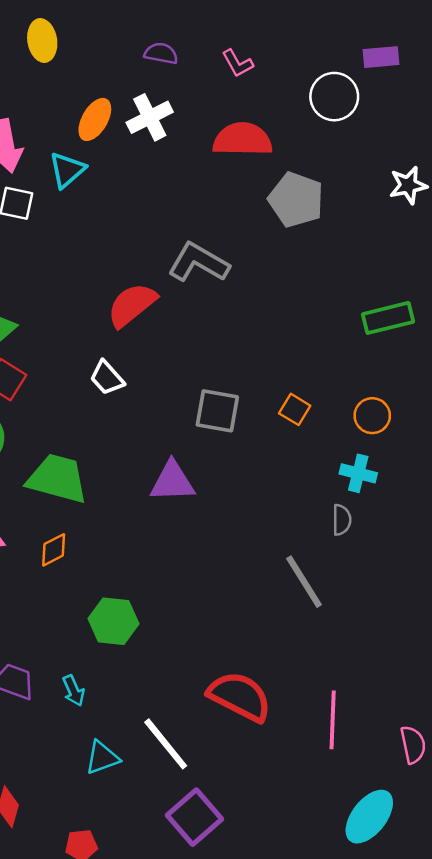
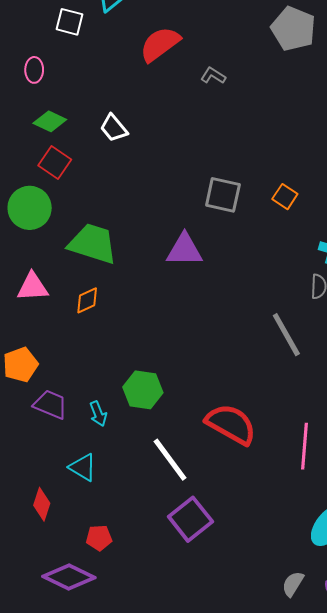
gray L-shape: (198, 263) -> (213, 76), size x0.5
red semicircle: (132, 305) -> (160, 44), moved
white trapezoid: (107, 378) -> (114, 128), moved
green hexagon: (114, 621) -> (143, 390), moved
cyan triangle: (102, 758) -> (83, 467), moved, turned 48

